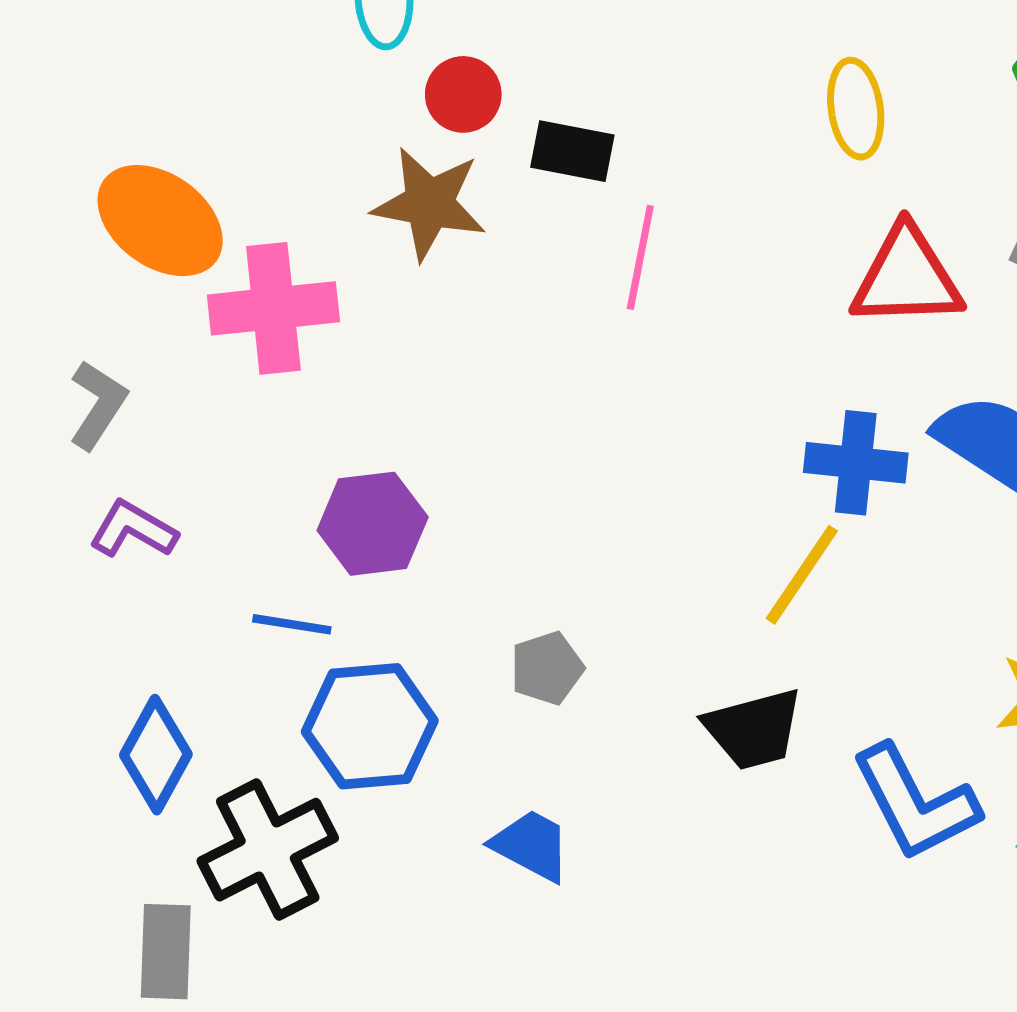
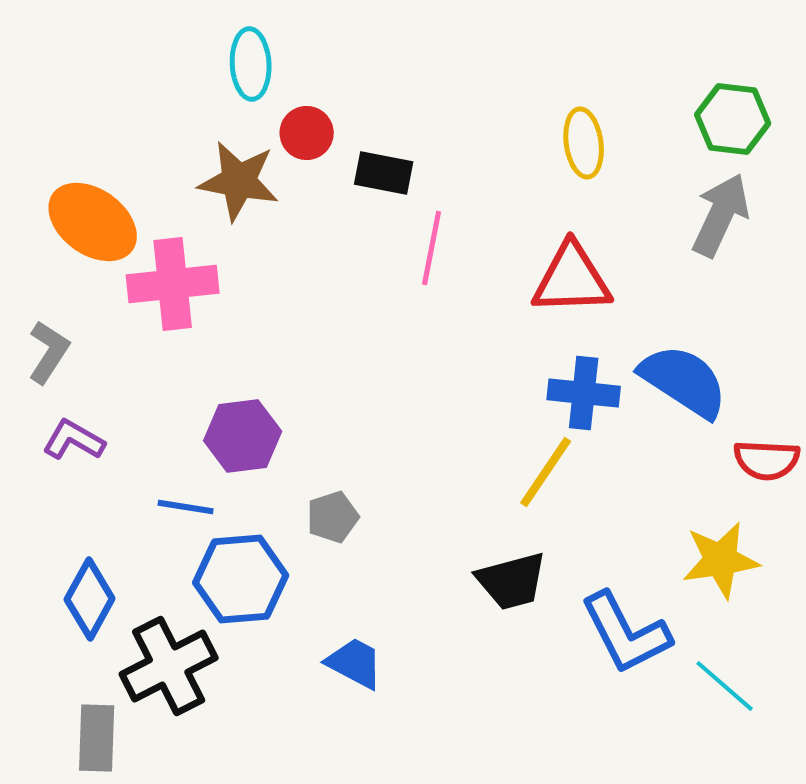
brown star: (429, 204) -> (239, 181), moved
red triangle: (907, 277) -> (572, 279), moved
gray pentagon: (547, 668) -> (333, 517), moved

